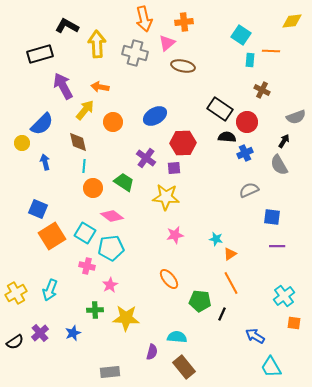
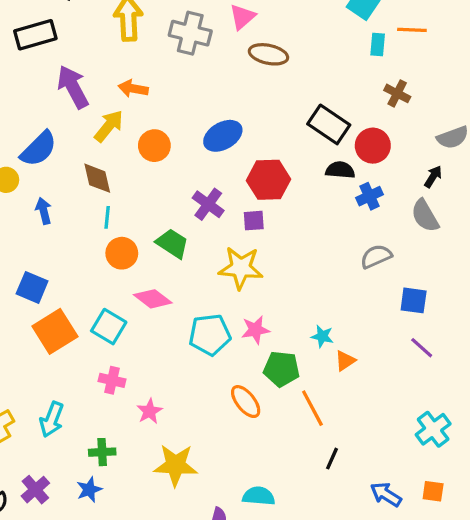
purple line: (277, 246) -> (422, 348), turned 42
cyan pentagon: (111, 248) -> (210, 335), moved
orange line: (231, 283) -> (312, 408), moved
green pentagon: (200, 301) -> (282, 369), moved
green cross: (95, 310) -> (102, 452), moved
orange square: (294, 323) -> (433, 491), moved

